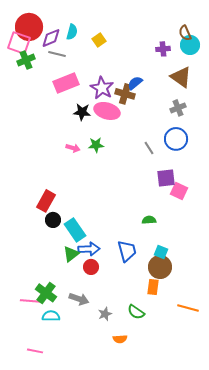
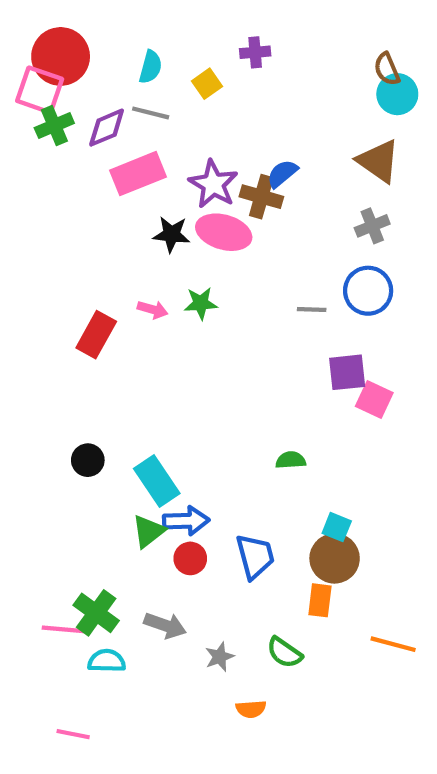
purple diamond: (51, 38) -> (107, 128), moved
purple cross: (163, 49) -> (255, 52), moved
gray line: (57, 54) -> (151, 113), moved
gray line: (149, 148) -> (312, 310), turned -56
red rectangle: (46, 201) -> (96, 335), moved
black circle: (53, 220) -> (88, 460), moved
green semicircle: (149, 220) -> (291, 460), moved
blue trapezoid: (127, 251) -> (255, 556), moved

